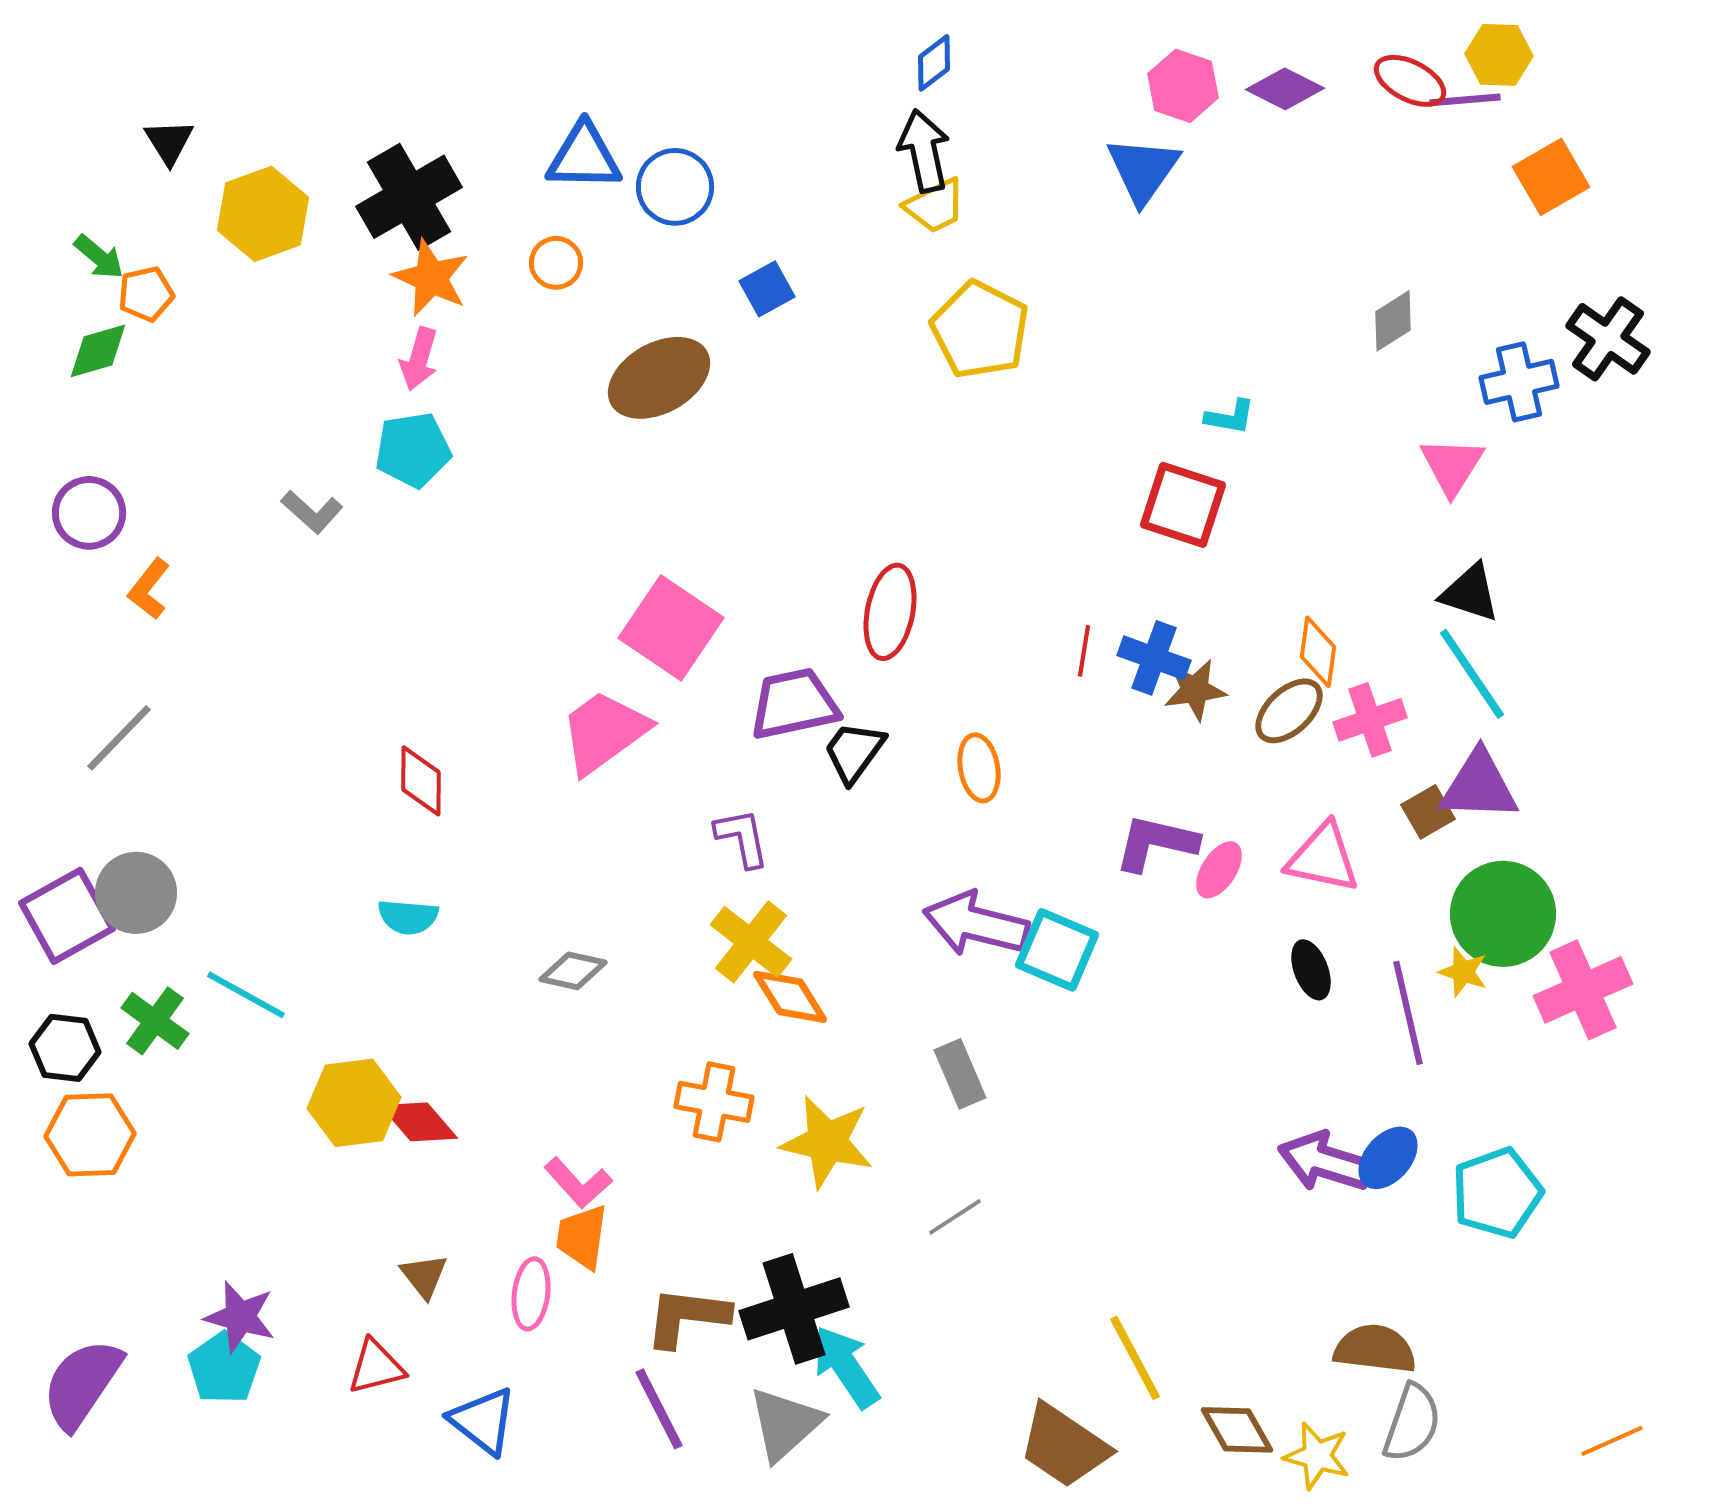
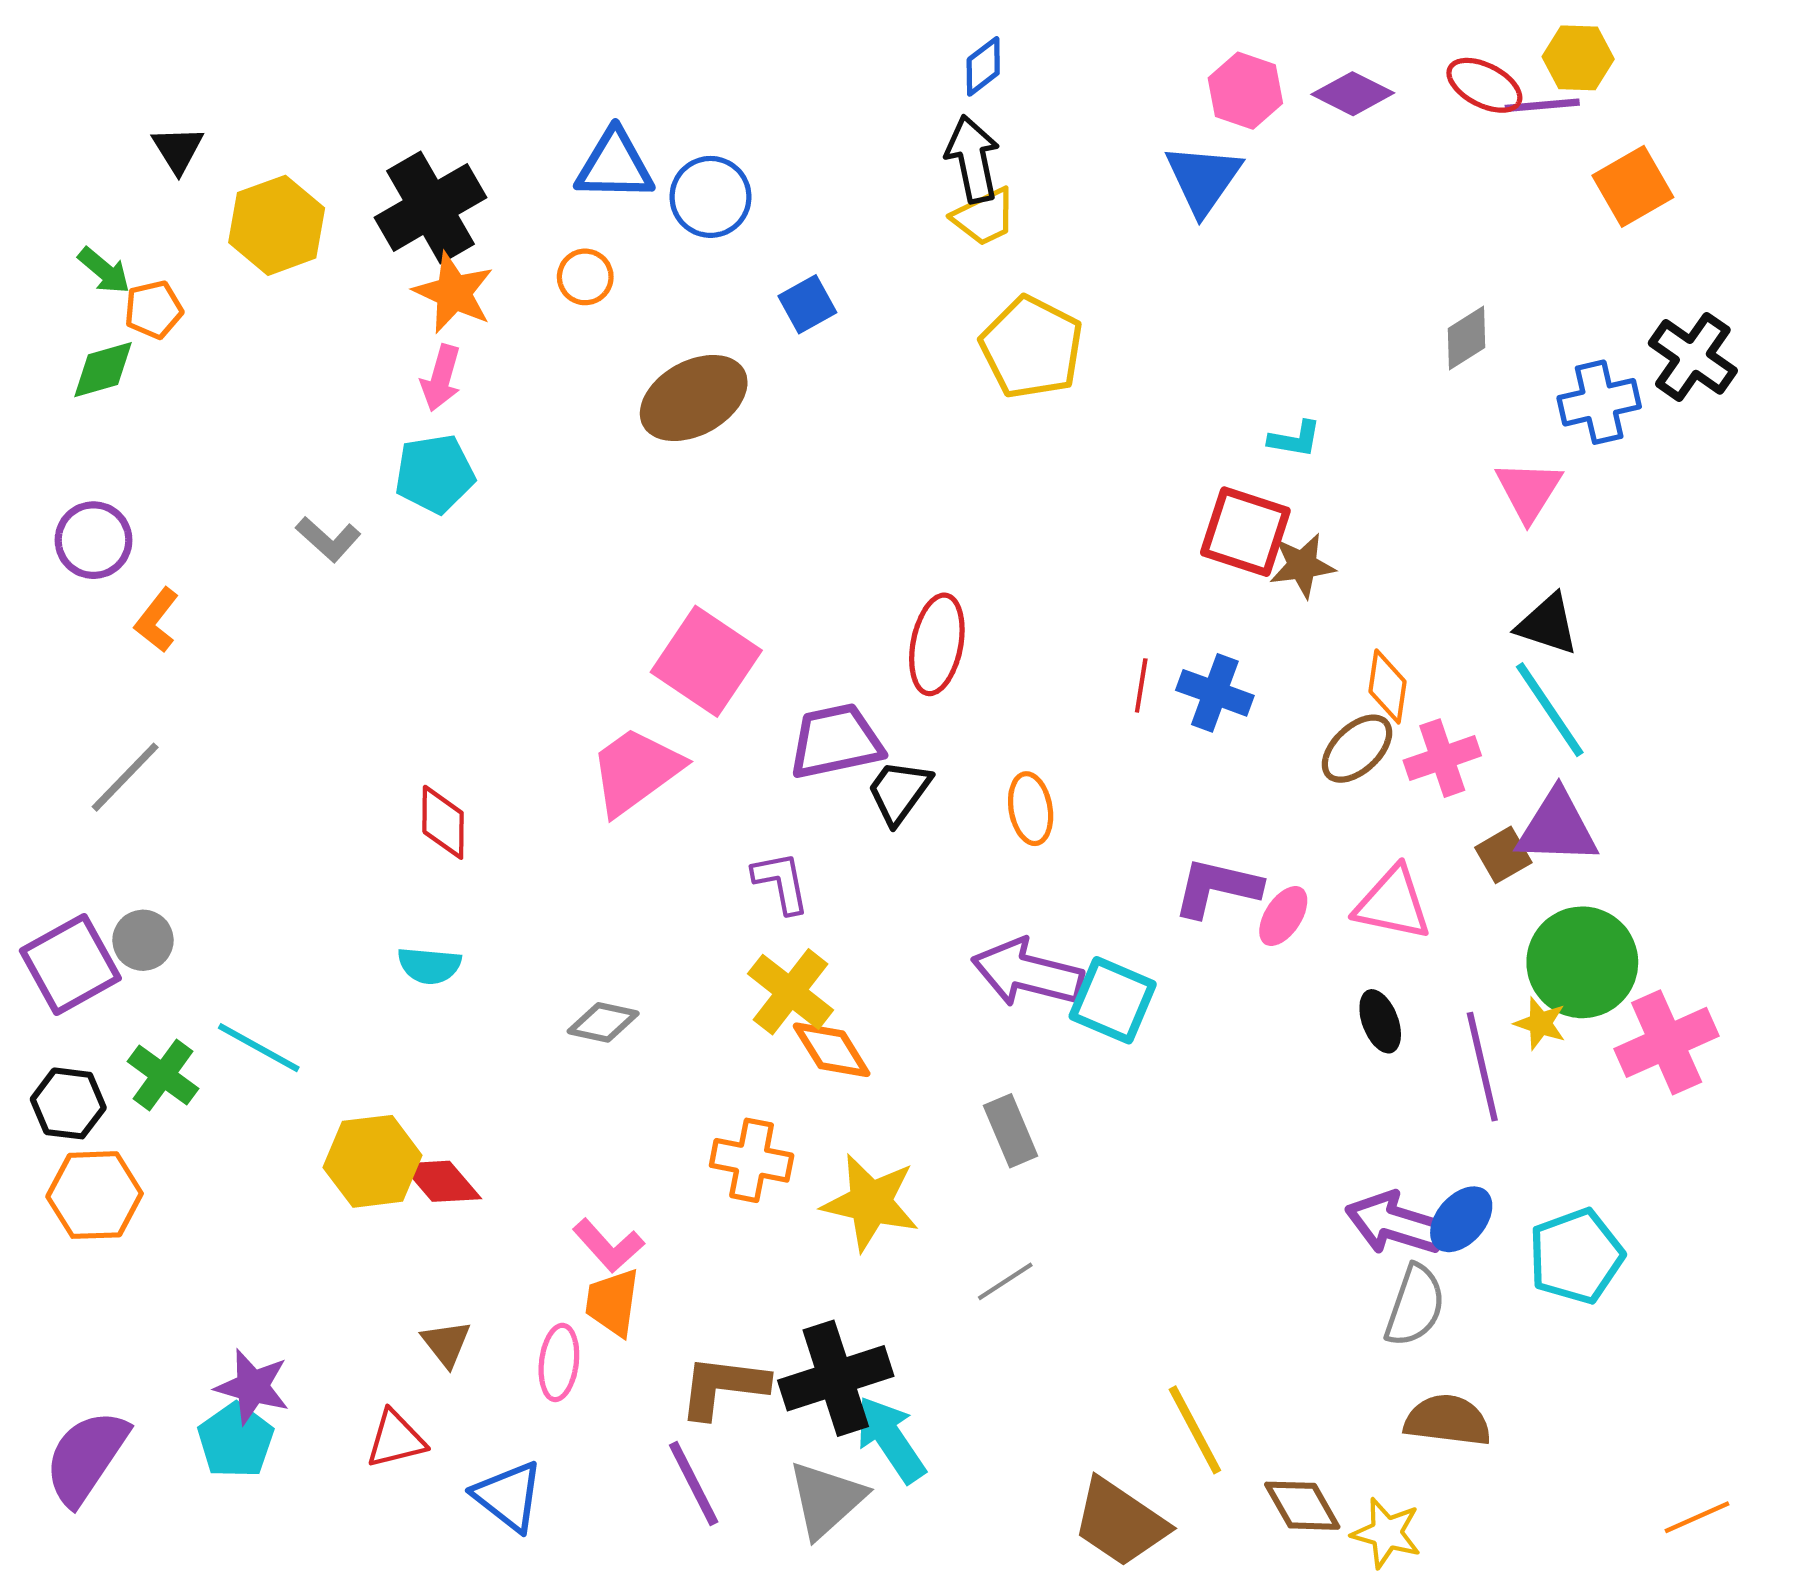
brown star: (1195, 690) -> (1302, 565), moved
gray circle: (136, 893) -> (143, 940), size x0.7
gray semicircle: (1412, 1423) -> (1415, 1306), moved

